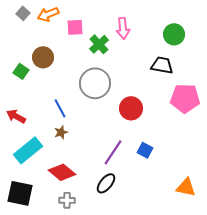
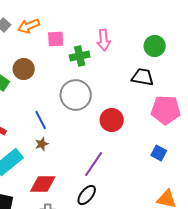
green cross: (99, 44) -> (80, 56), turned 30
blue square: (145, 150) -> (159, 153), moved
red diamond: (62, 172) -> (43, 184), turned -40

